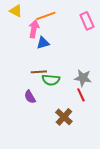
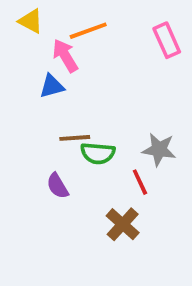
pink arrow: (34, 29) -> (65, 56), turned -42
blue triangle: (43, 43) -> (52, 86), moved
red line: (81, 95) -> (140, 182), moved

